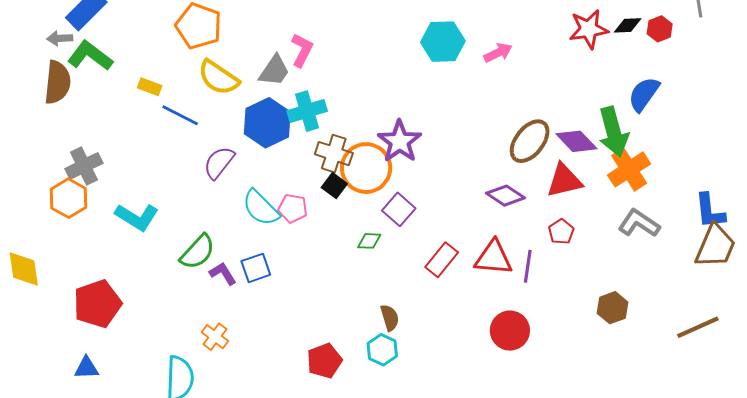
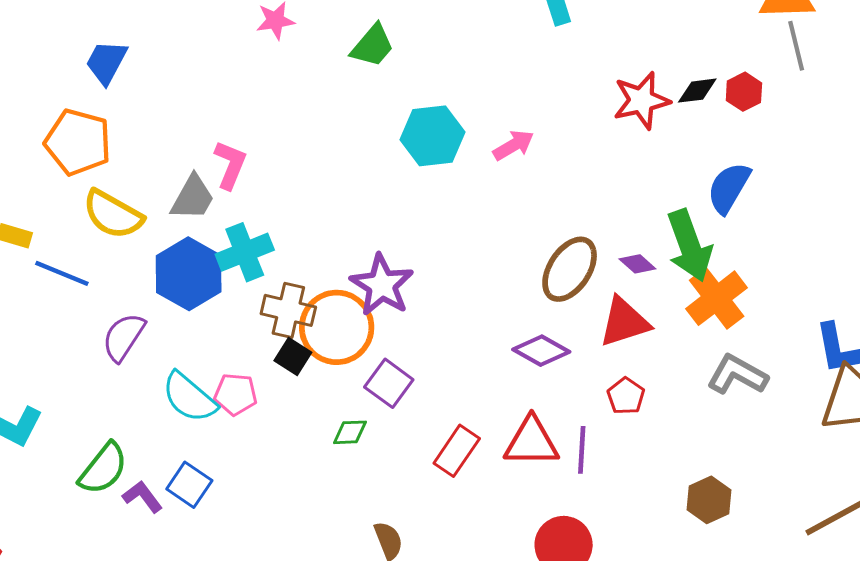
purple diamond: (577, 141) -> (637, 264), size x0.6
blue square: (256, 268) -> (189, 485), turned -32

